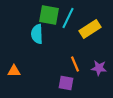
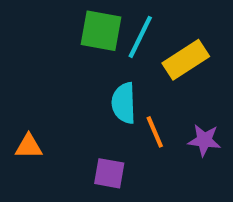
cyan semicircle: (37, 34) -> (124, 103), moved
purple square: (66, 83) -> (109, 173), moved

